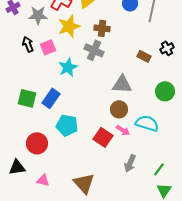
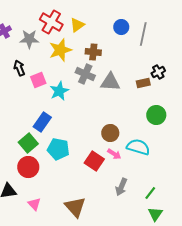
pink square: (48, 47) -> (38, 80), moved
brown rectangle: (144, 56) -> (143, 83), moved, turned -40
gray triangle: (122, 84) -> (110, 82), moved
green square: (27, 98) -> (28, 143), moved, turned 36
pink triangle: (43, 180) -> (34, 204), turned 32

